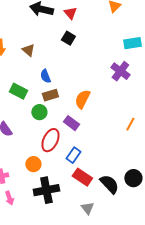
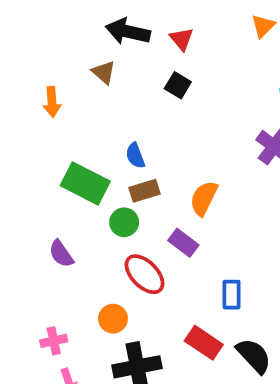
brown triangle: (28, 50) -> (104, 72), moved
green rectangle: (18, 91) -> (85, 183), size x1.4
red ellipse: (50, 140) -> (145, 274), turned -70
blue rectangle: (73, 155) -> (232, 295), moved, turned -35

